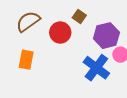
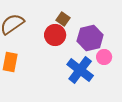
red circle: (60, 33) -> (55, 35), moved

